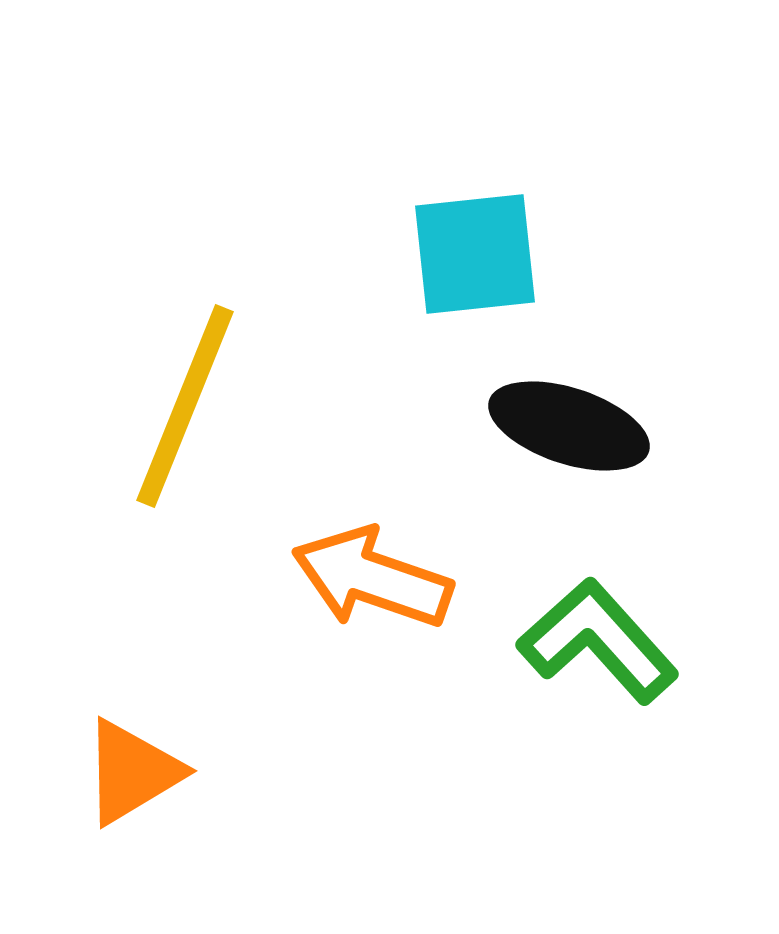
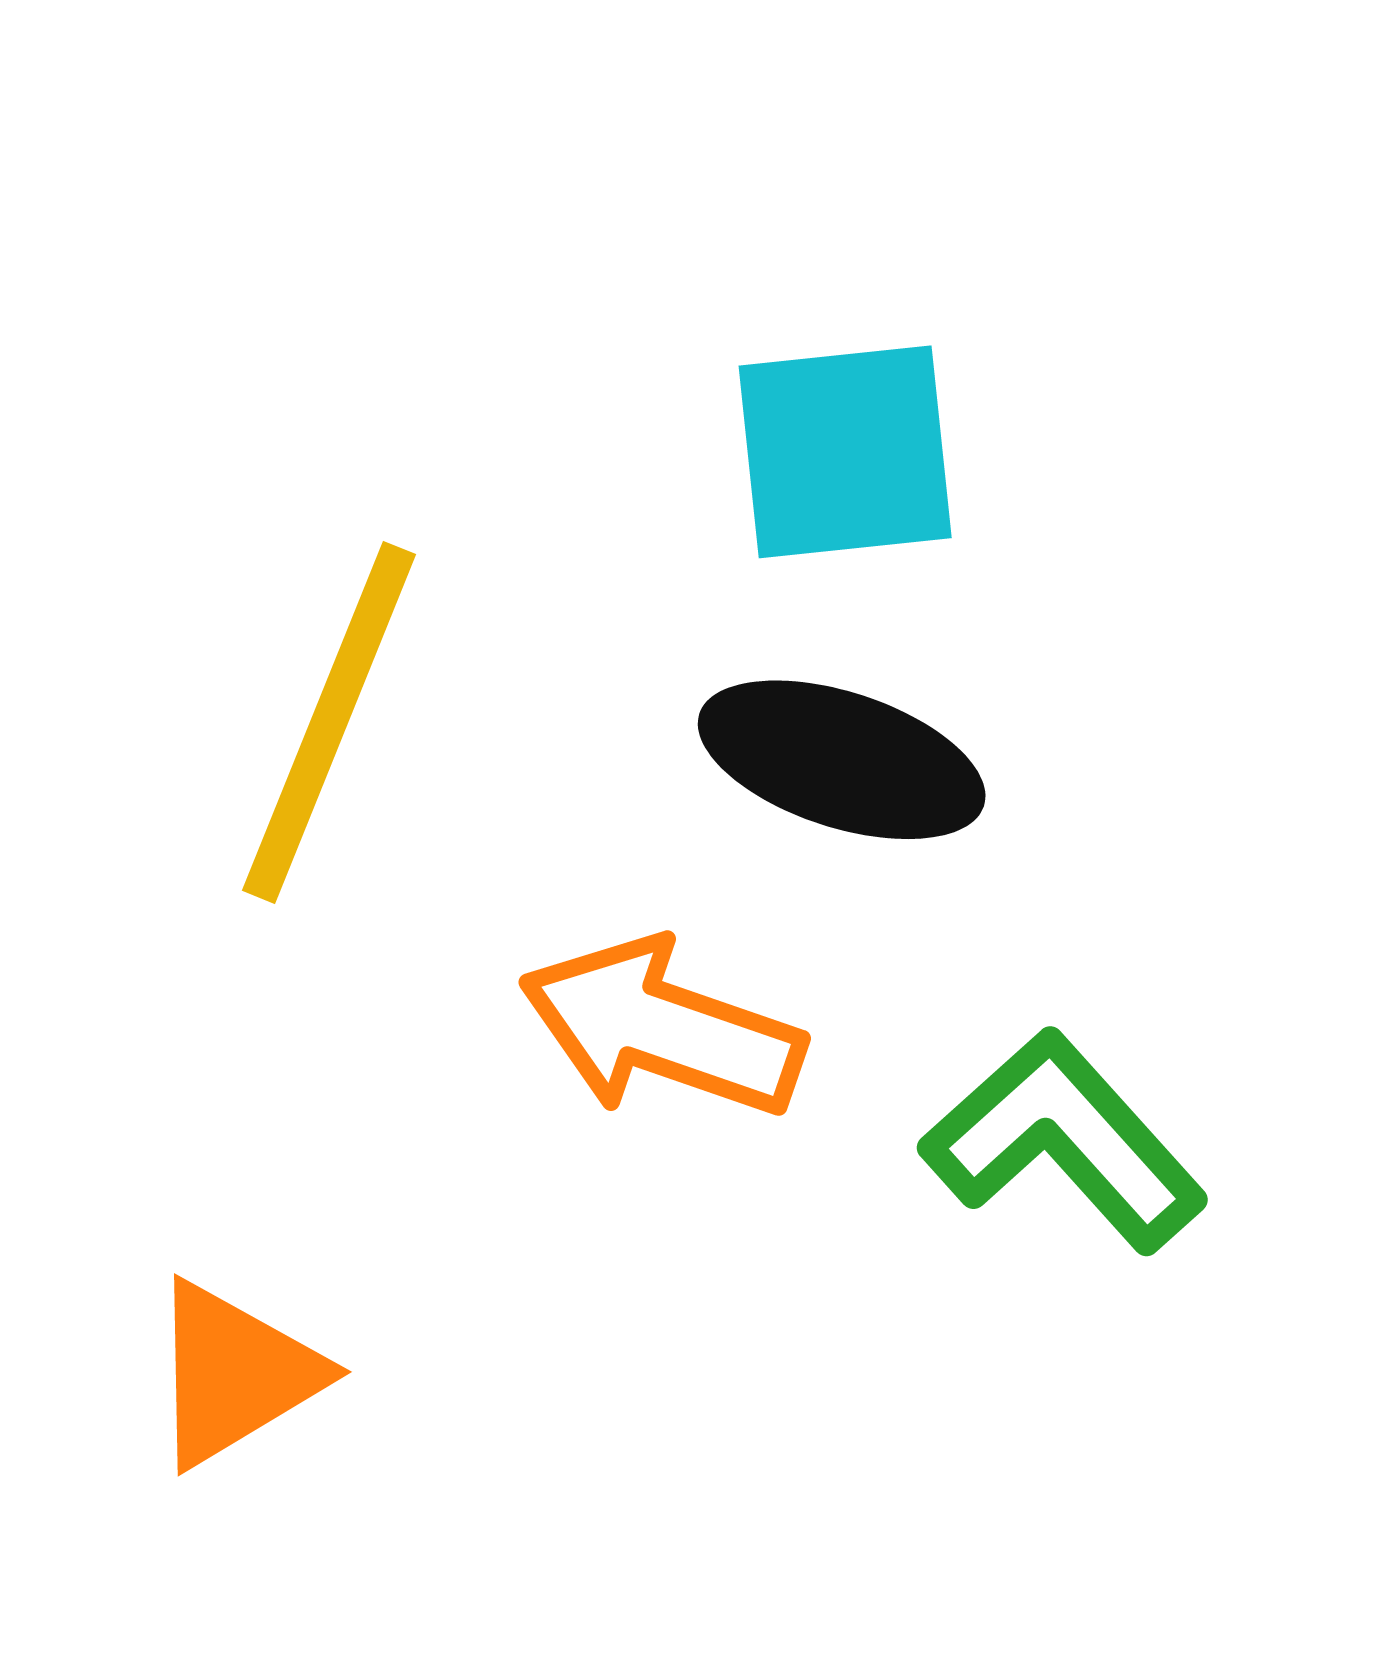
black ellipse: (569, 426) -> (842, 760), moved

